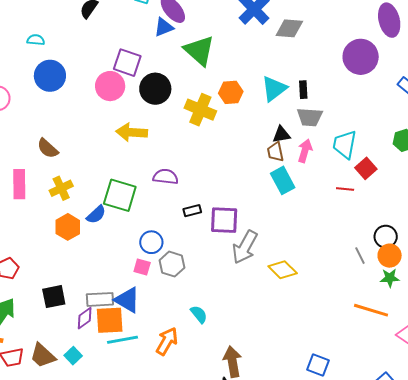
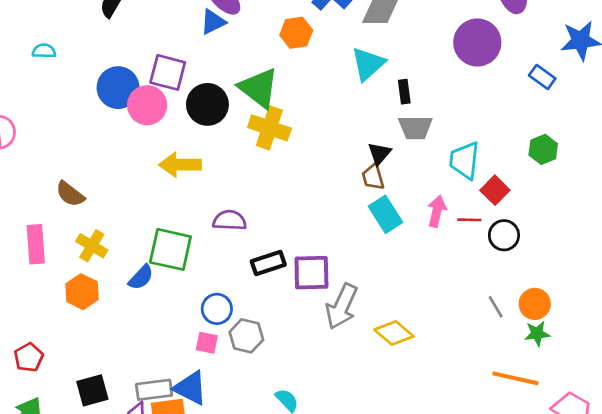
green triangle: (199, 51) -> (259, 88), moved
blue circle: (50, 76) -> (118, 88), moved
cyan triangle: (274, 89) -> (368, 64), moved
orange hexagon: (231, 92) -> (296, 33), moved
black triangle: (281, 135) -> (379, 153), turned -36
pink arrow: (305, 151) -> (437, 211), moved
yellow cross: (61, 188) -> (92, 246), turned -30
black rectangle: (192, 211) -> (268, 263), size x1.4
orange hexagon: (68, 227) -> (82, 292), moved
black circle: (386, 237) -> (504, 235), moved

